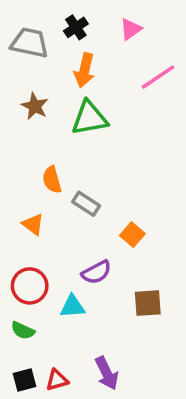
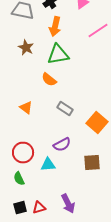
orange semicircle: (52, 180) -> (49, 80), moved, turned -35
gray rectangle: (86, 204) -> (65, 108), moved
orange triangle: (33, 224) -> (26, 108), moved
orange square: (132, 235) -> (97, 122), moved, size x1.5
green semicircle: (23, 330) -> (19, 178), turned 40

